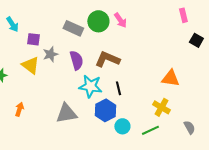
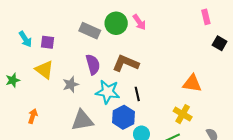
cyan arrow: (12, 24) -> (25, 39), moved
gray star: (50, 54) -> (71, 84), moved

